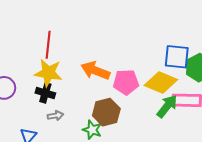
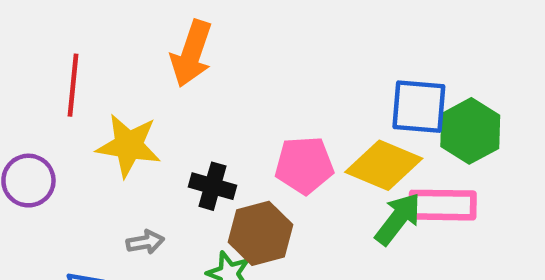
red line: (48, 45) -> (73, 85), moved
orange arrow: (95, 71) -> (191, 54), moved, turned -92
black cross: (45, 93) -> (212, 186), moved

